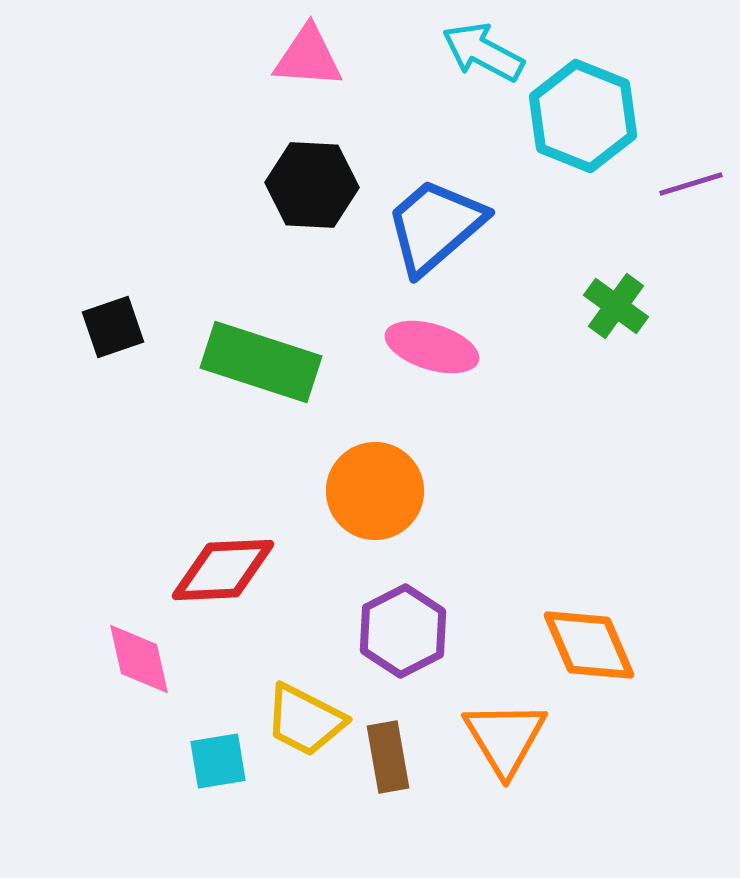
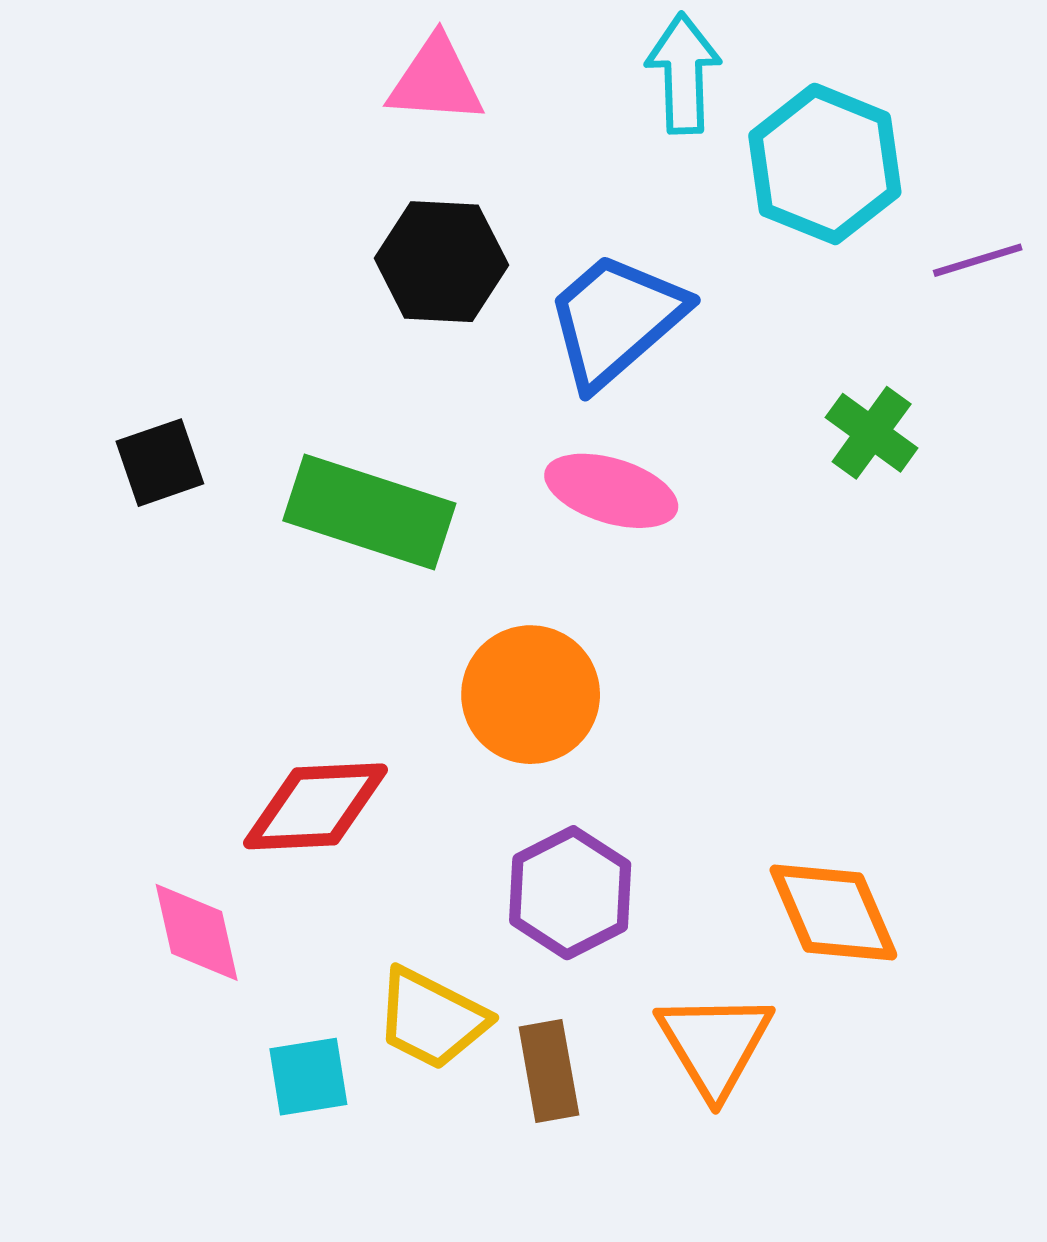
cyan arrow: (483, 52) -> (683, 73), turned 60

